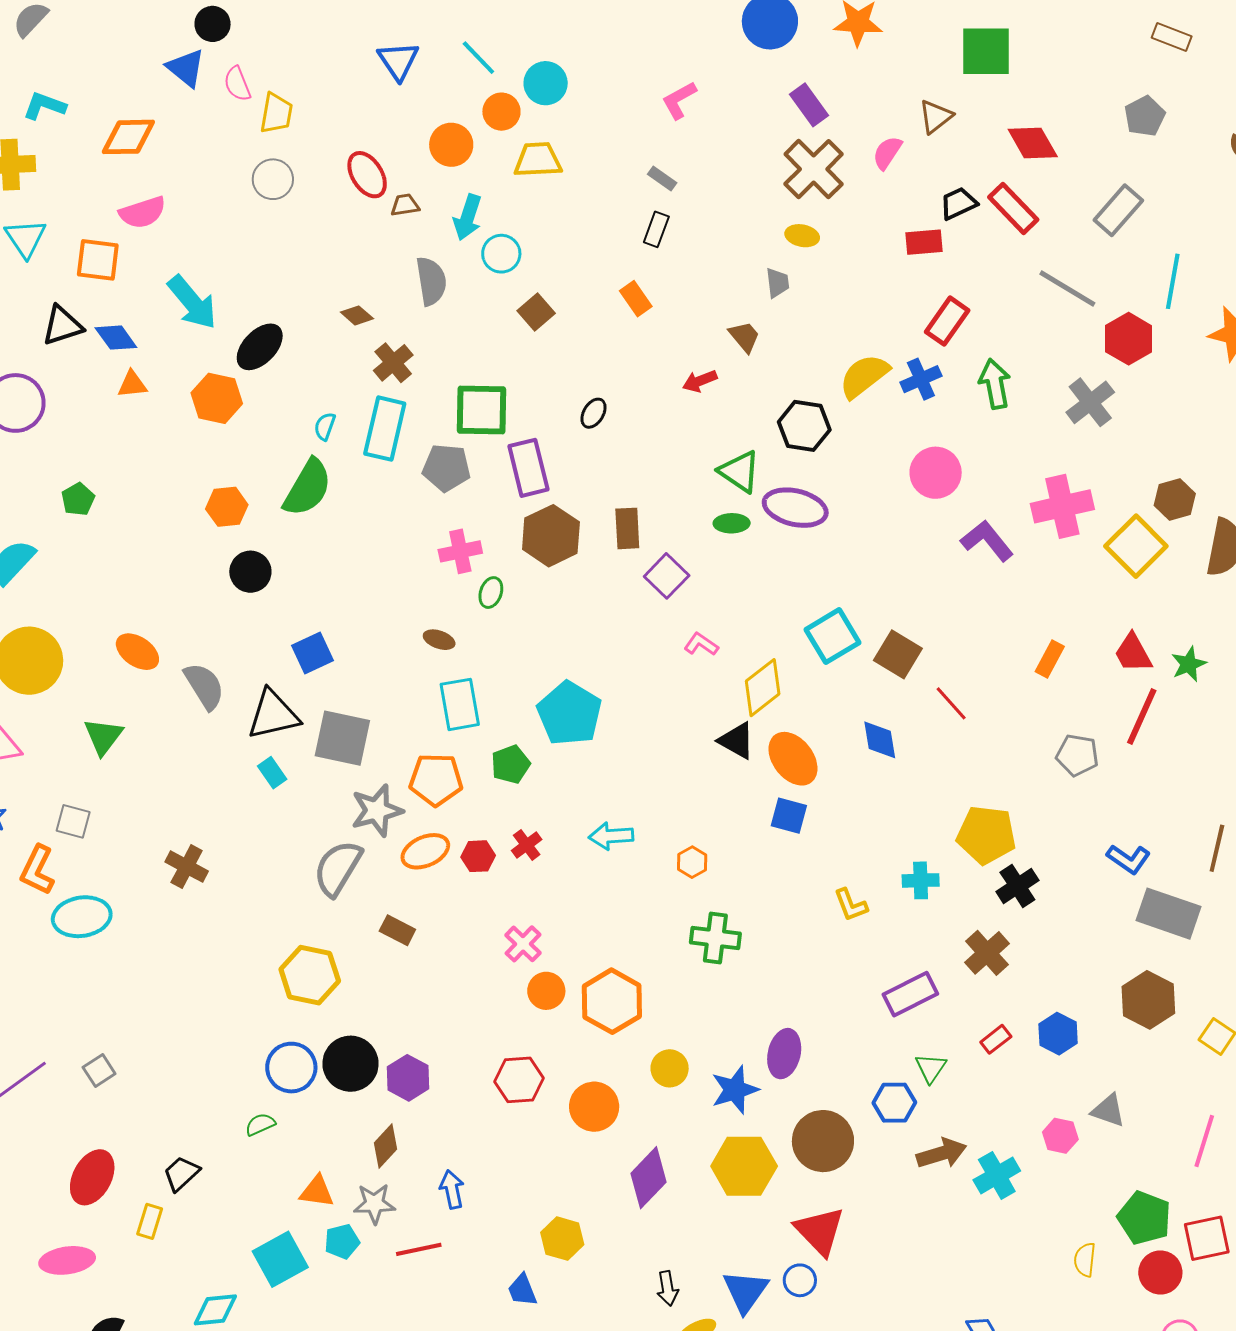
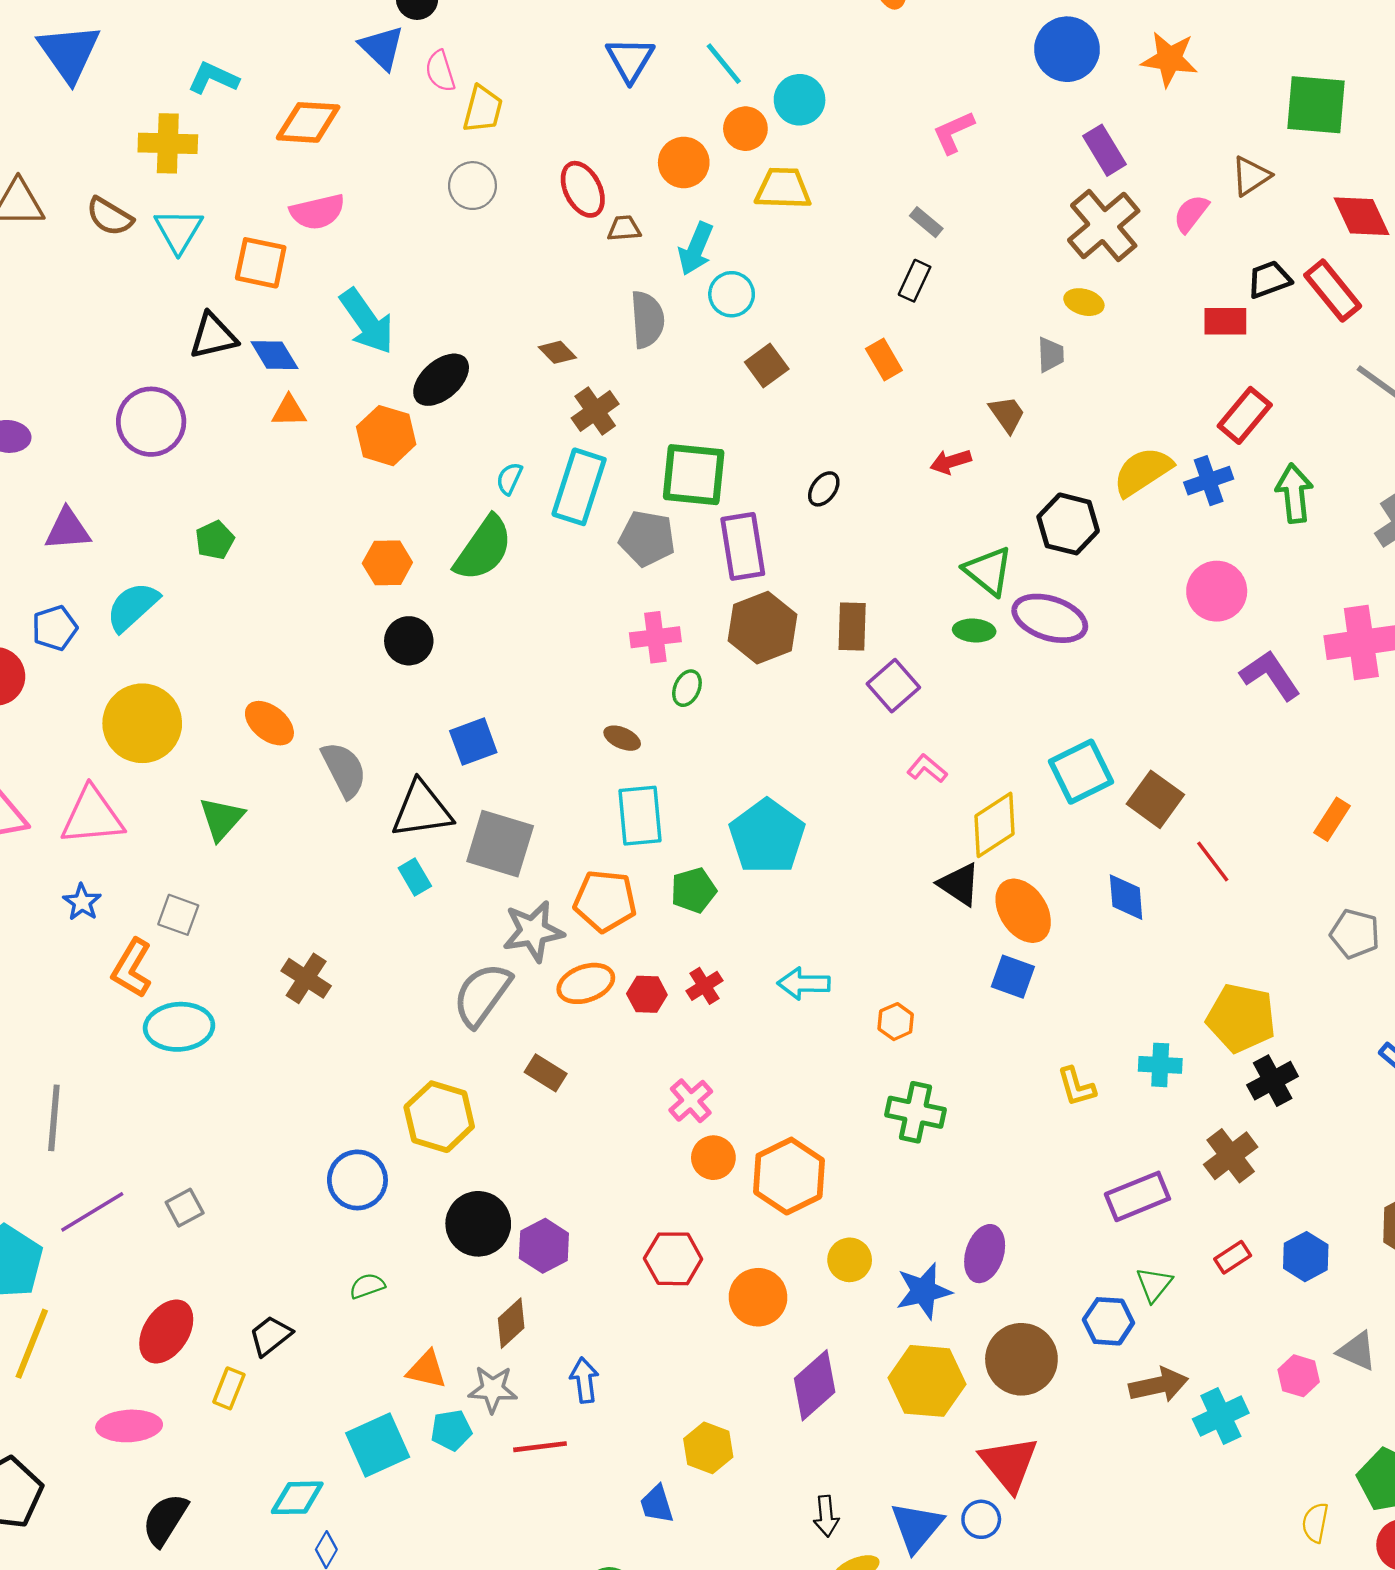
blue circle: (291, 1068) -> (357, 1180), moved

